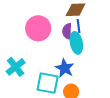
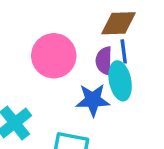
blue star: (65, 68) -> (93, 100), moved, turned -30

